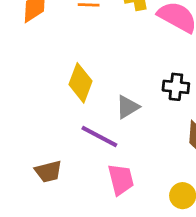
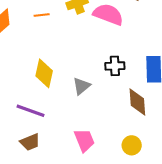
purple line: (99, 137) -> (30, 111), moved

